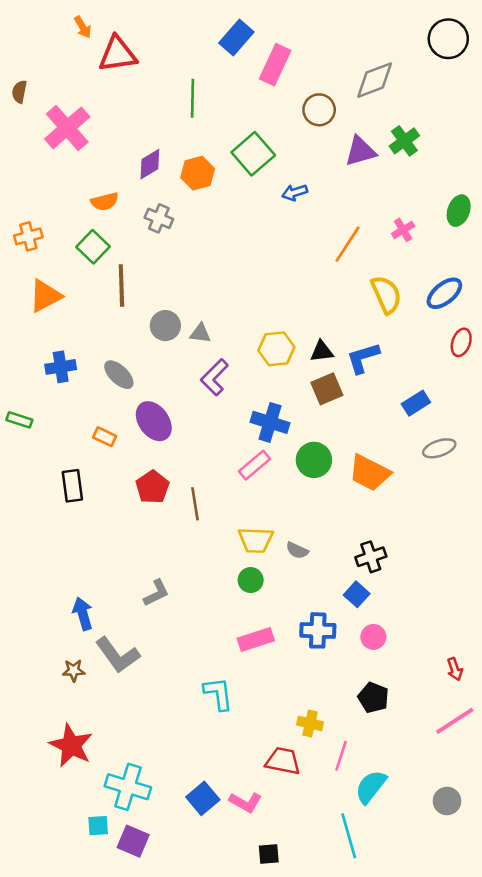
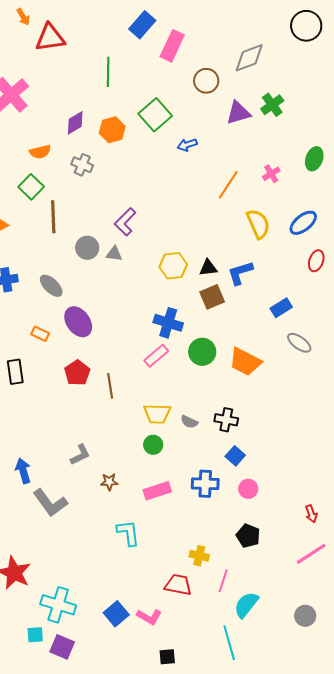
purple L-shape: (214, 377) -> (125, 222), moved
gray ellipse: (439, 448) -> (299, 343), turned 55
black cross: (371, 557) -> (226, 420), moved, turned 30
brown star: (74, 670) -> (109, 482), moved

